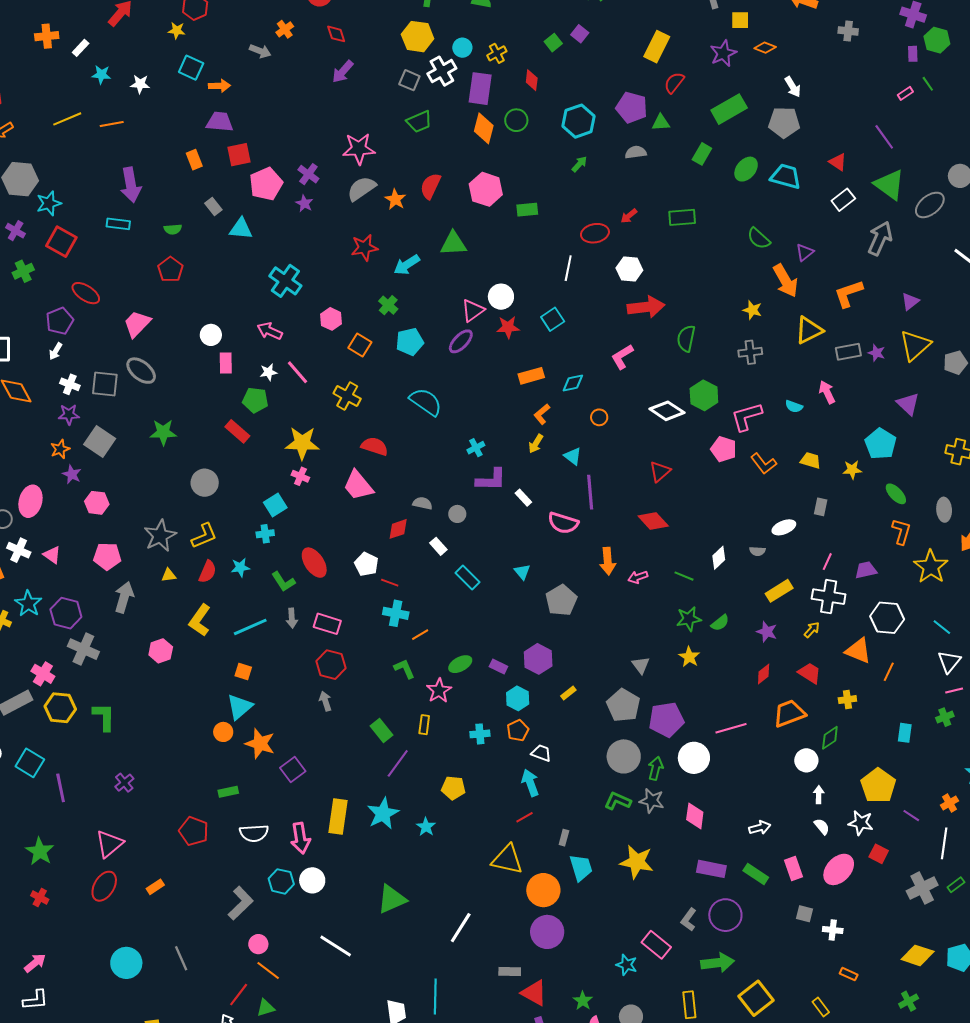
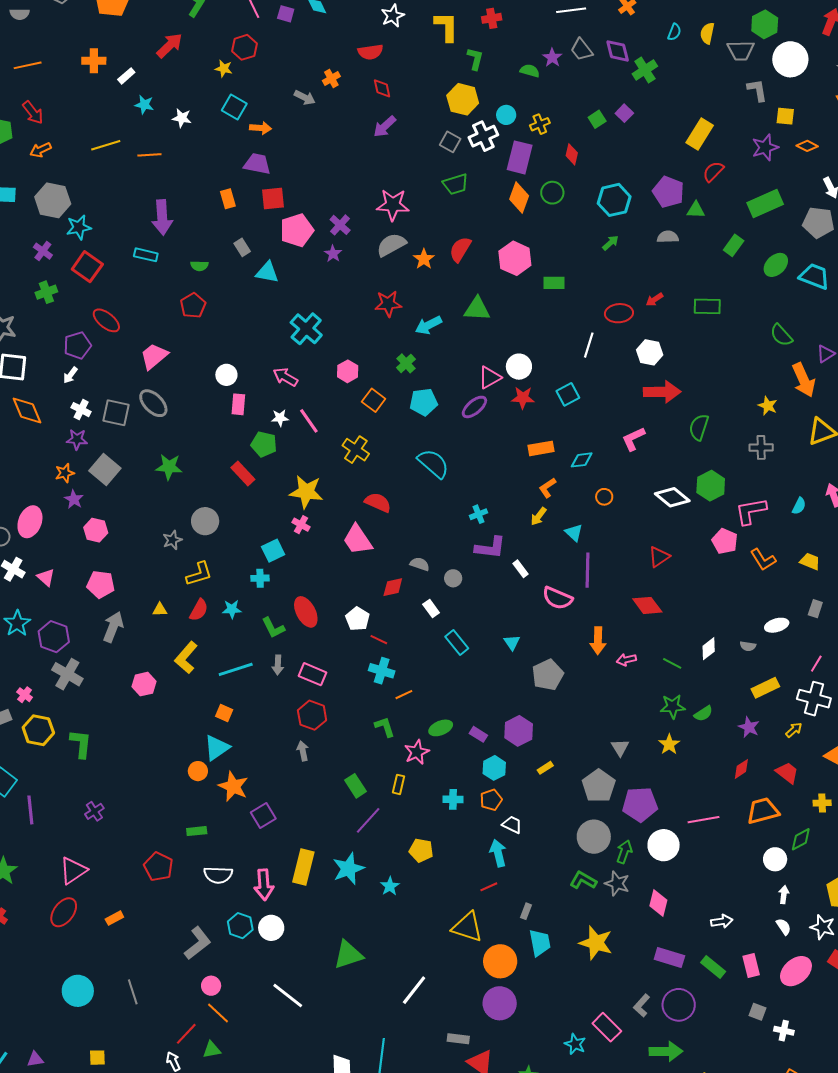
cyan semicircle: (794, 406) -> (799, 506), turned -90
gray star: (160, 536) -> (172, 540), moved, size x0.6
pink cross: (43, 674) -> (25, 695), size x0.7

